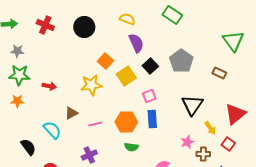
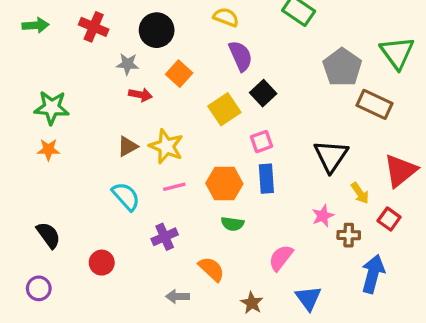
gray star: (17, 51) -> (128, 64), moved
orange square: (105, 61) -> (179, 74), moved
gray pentagon: (181, 61) -> (342, 67), moved
brown rectangle: (219, 73) -> (375, 104), size x1.5
yellow star: (91, 85) -> (166, 146), moved, turned 30
red arrow: (49, 86) -> (140, 95), moved
brown triangle: (71, 113) -> (128, 146), moved
cyan semicircle: (52, 130) -> (126, 196), moved
black semicircle: (28, 147) -> (48, 235), moved

